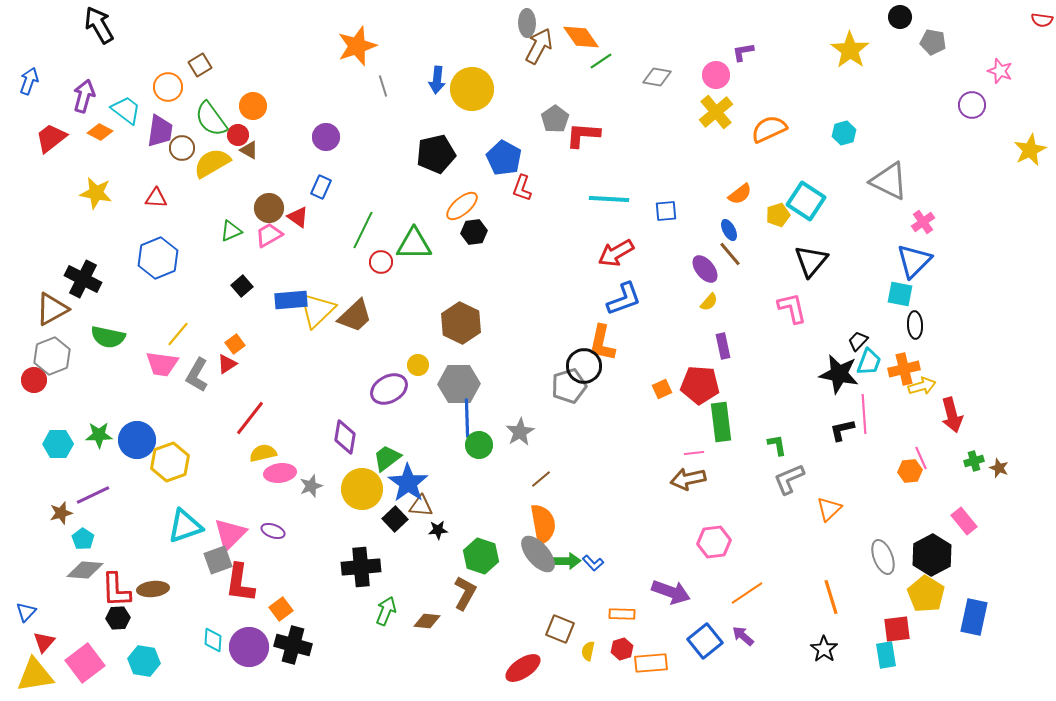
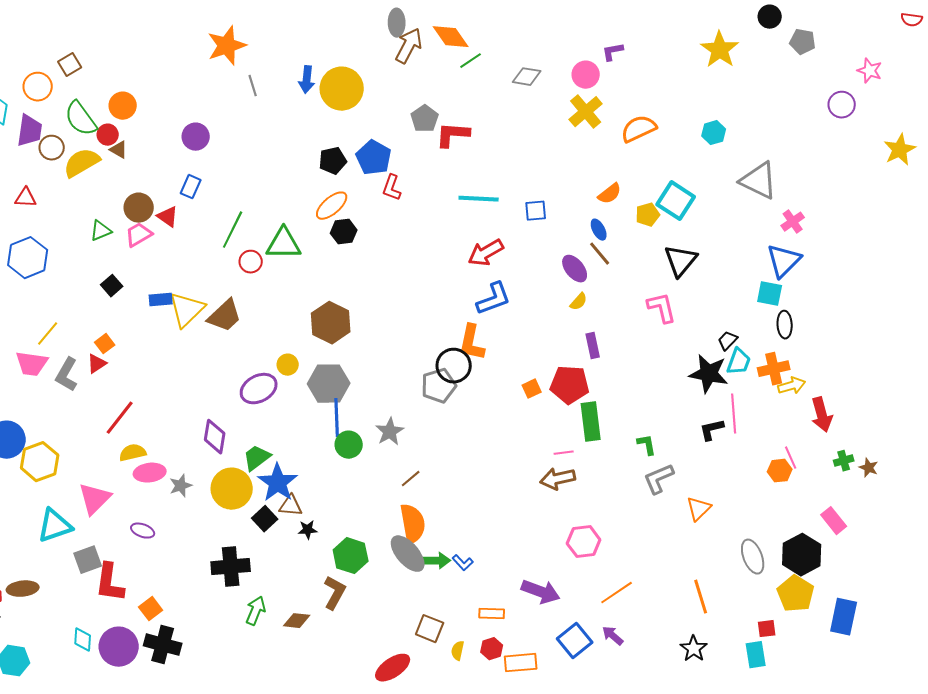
black pentagon: (436, 154) -> (333, 161), moved, size x0.7
blue rectangle: (291, 300) -> (161, 300), size x0.7
pink triangle: (230, 534) -> (95, 499), moved
red square: (897, 629) -> (767, 629), size x0.7

